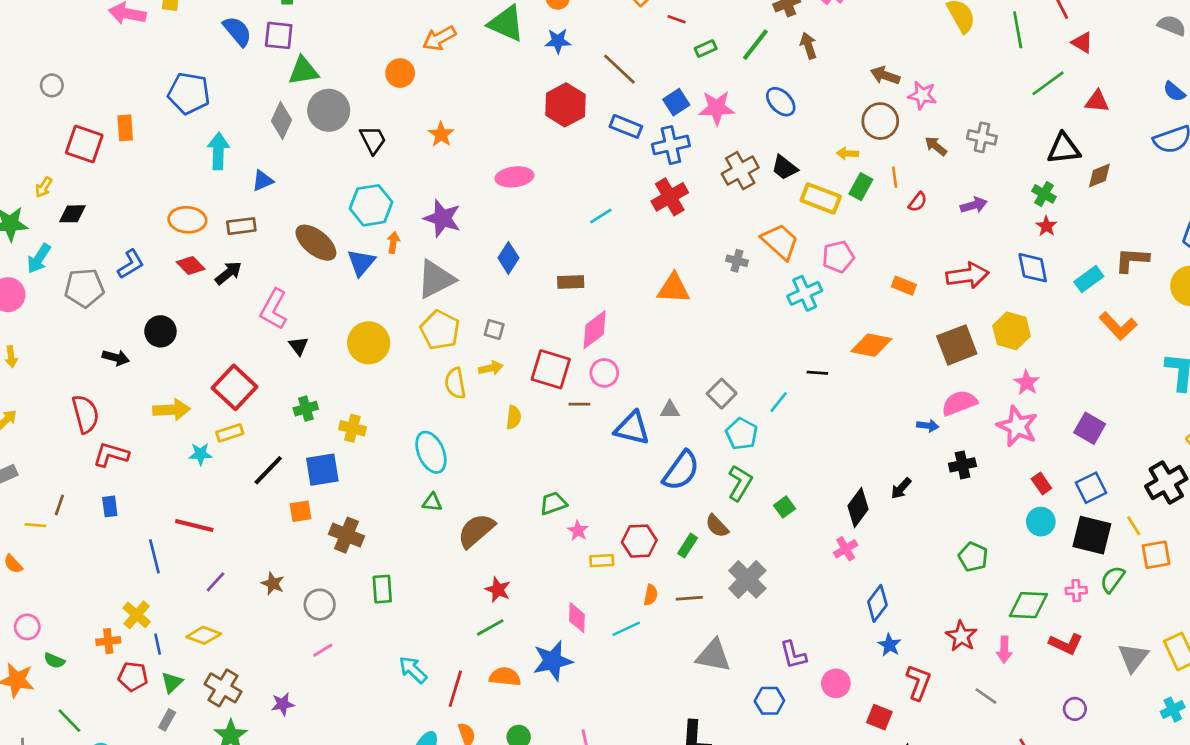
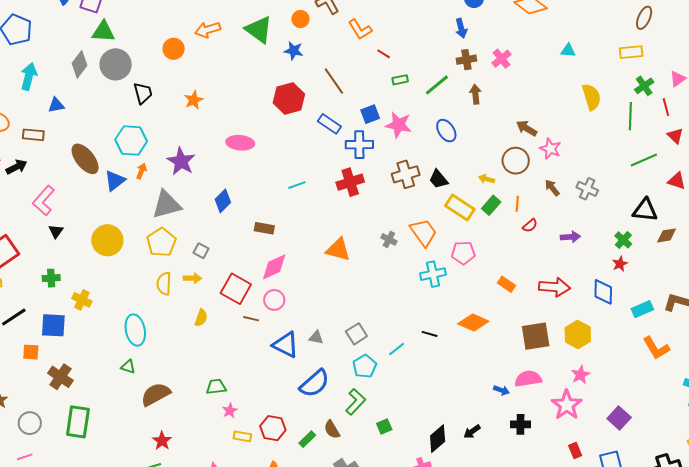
green rectangle: (382, 589) -> (78, 422), size x1.5

